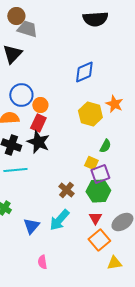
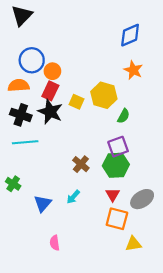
blue diamond: (84, 72) -> (130, 35), moved
yellow hexagon: (90, 114) -> (104, 95), moved
yellow square: (91, 163) -> (77, 102), moved
cyan arrow: (59, 220) -> (73, 197), size x0.6
orange square: (99, 240) -> (117, 219), turned -35

